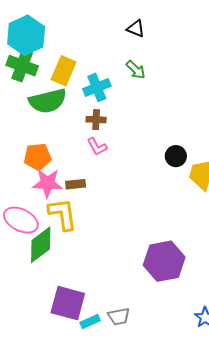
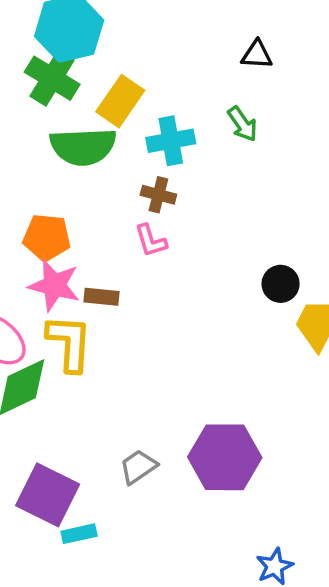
black triangle: (136, 29) -> (257, 55), turned -30
gray trapezoid: (119, 316) -> (138, 467), moved, turned 145

